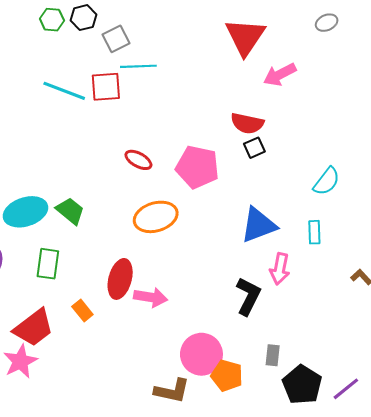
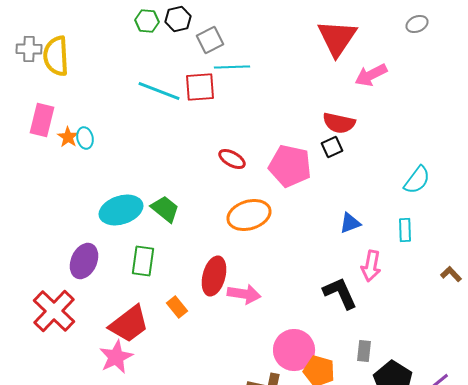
black square: (254, 148) -> (332, 147), moved
blue triangle: (258, 225) -> (350, 223), size x0.6
black L-shape: (248, 296) -> (340, 293), turned -51

